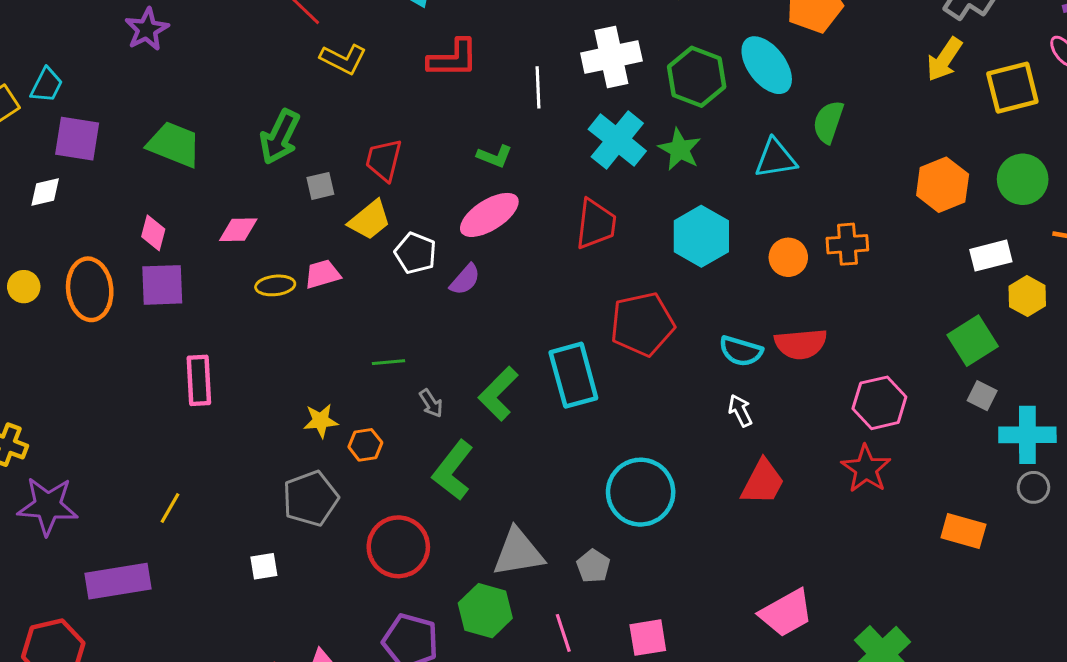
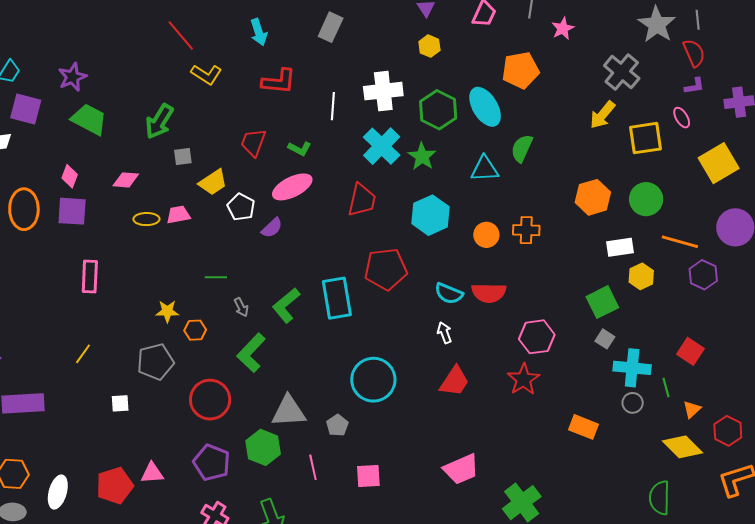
purple star: (147, 29) -> (72, 77), moved
red trapezoid: (384, 160) -> (253, 143), moved
yellow line: (170, 508) -> (83, 354), moved

